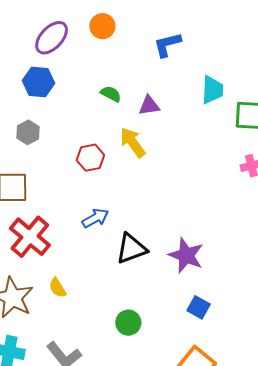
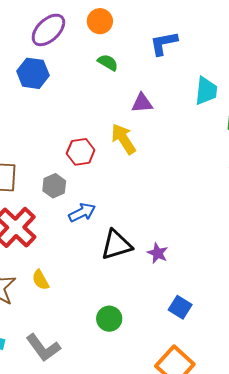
green semicircle: (111, 94) -> (108, 63), moved
gray hexagon: (28, 132) -> (54, 186), moved
purple star: (186, 255) -> (158, 253), moved, size x0.6

